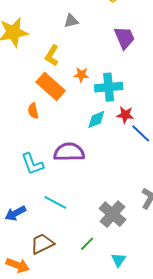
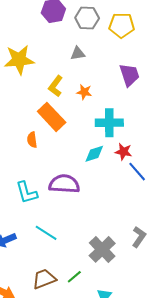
orange star: (81, 75) -> (84, 92), moved
brown trapezoid: (42, 244) -> (44, 279), moved

